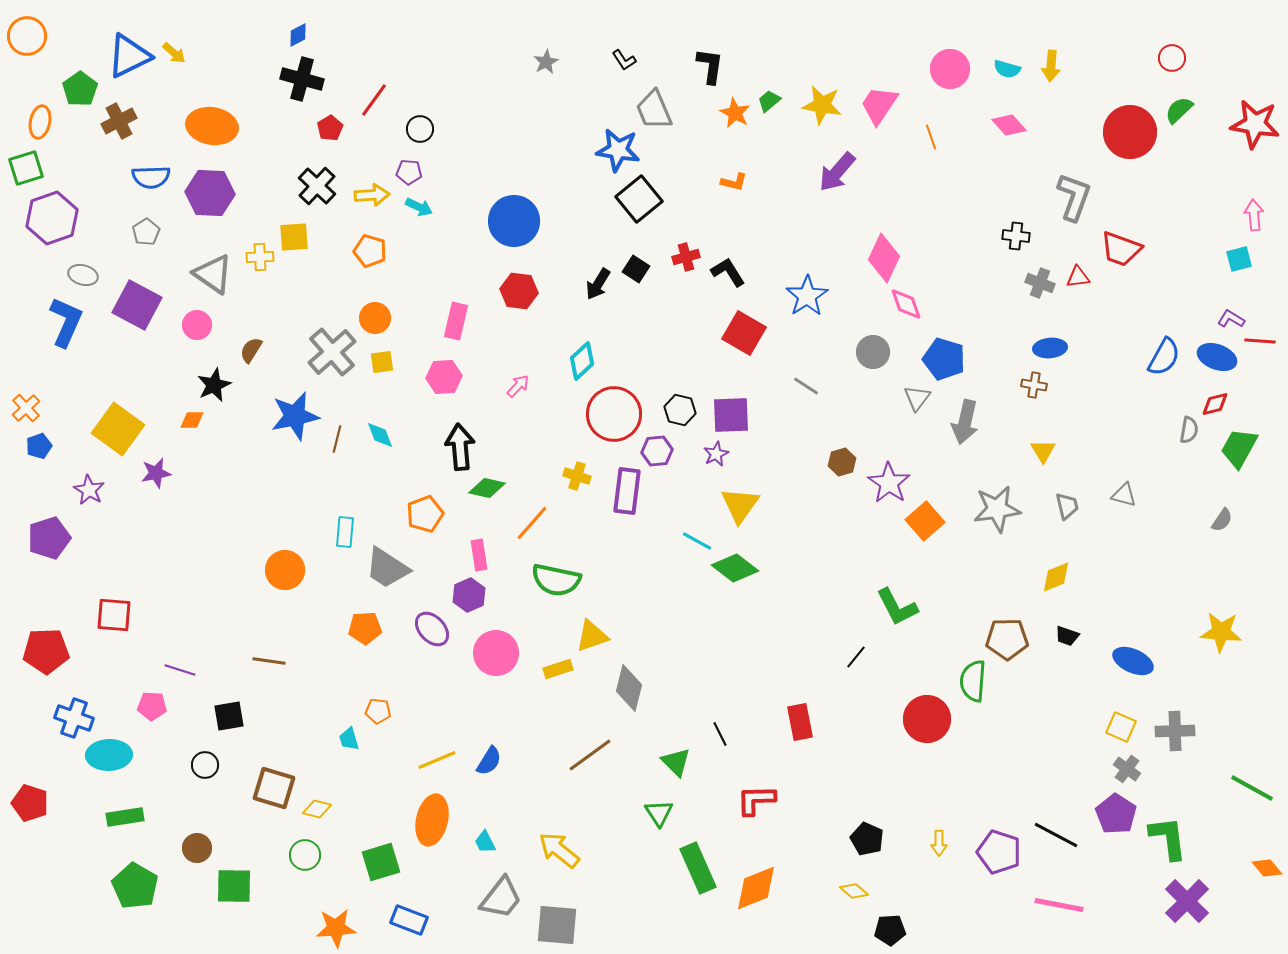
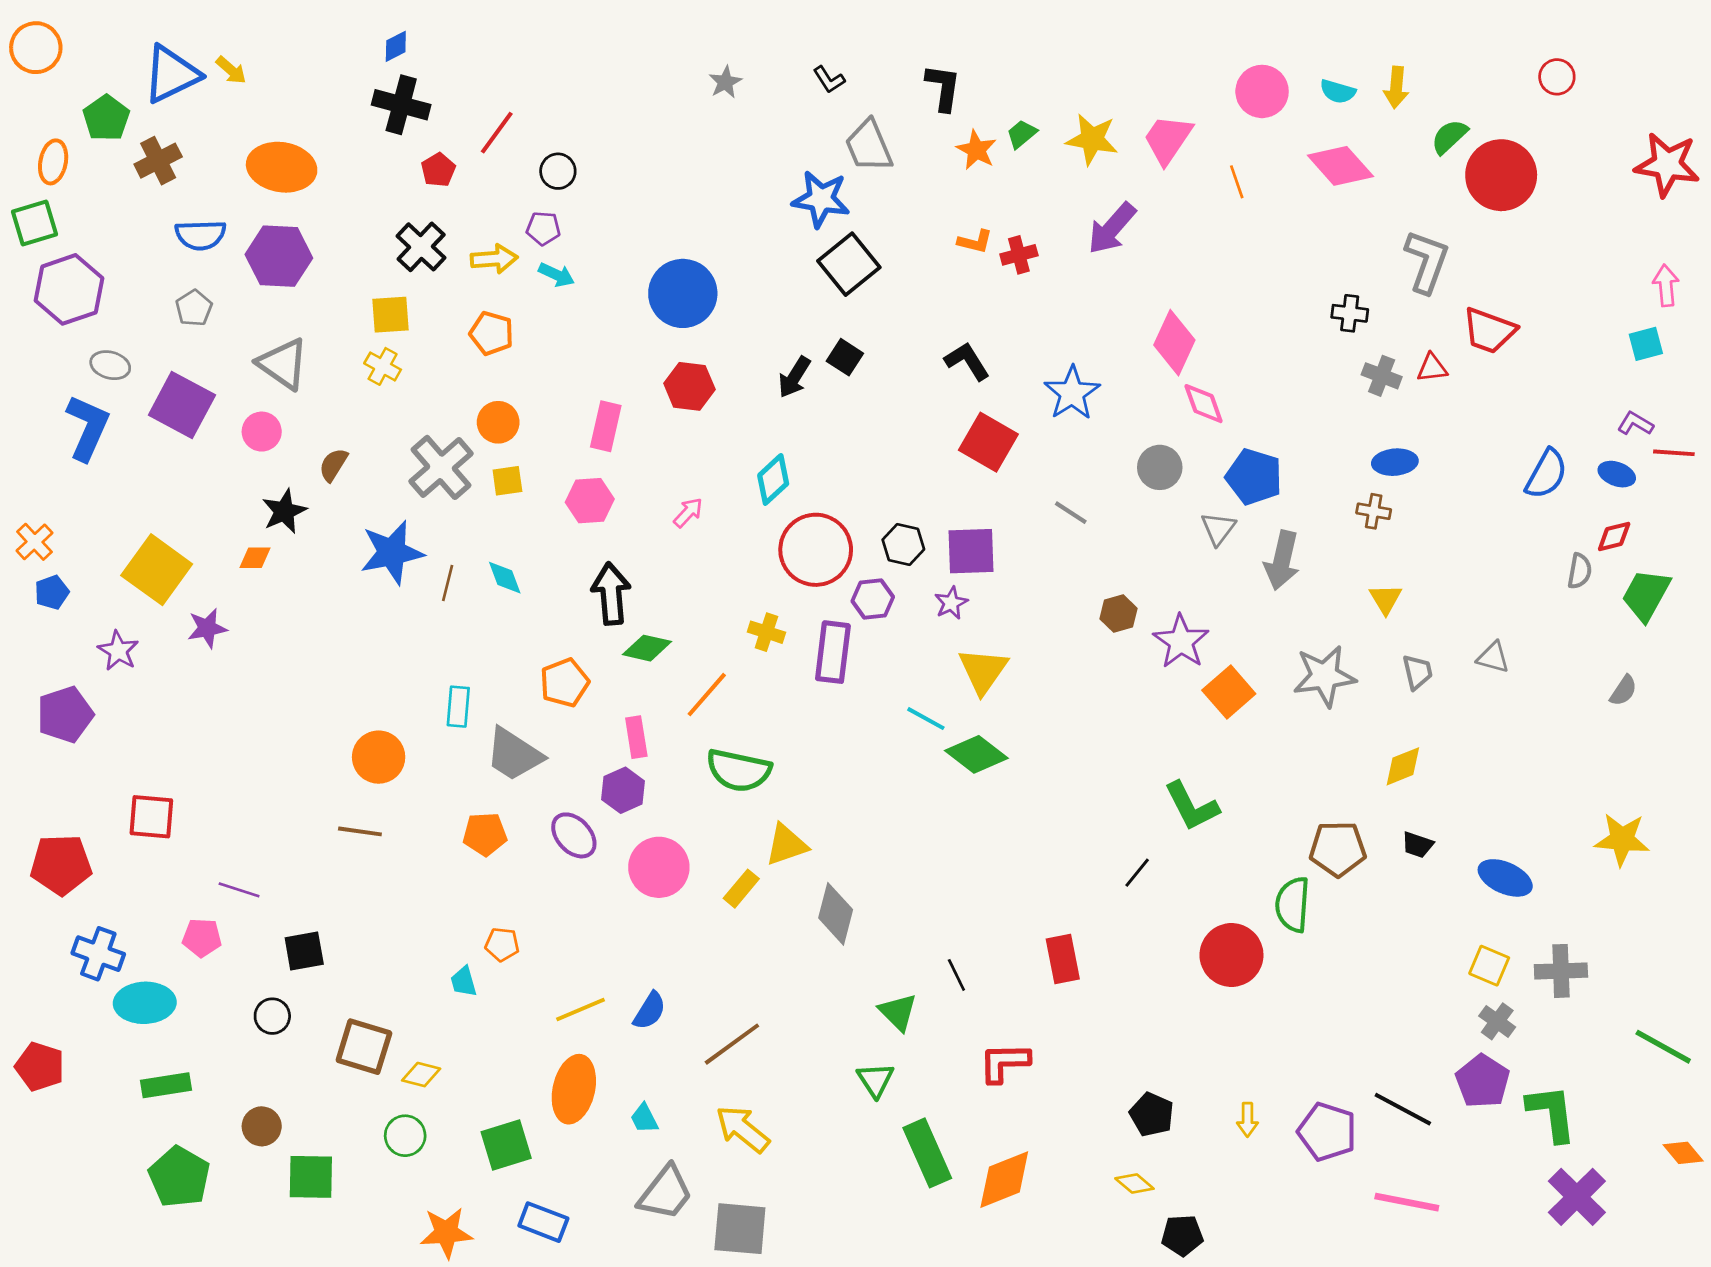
green semicircle: (1179, 110) -> (1449, 137), moved
pink diamond: (1009, 125) -> (1340, 166), size x1.4
yellow cross: (260, 257) -> (383, 366), moved, turned 32
red cross: (686, 257) -> (1019, 255), moved
blue ellipse: (1217, 357) -> (1617, 474), size x0.7
brown line: (269, 661) -> (360, 831), moved
yellow rectangle: (558, 669) -> (741, 889), turned -32
brown line: (590, 755) -> (732, 1044), moved

